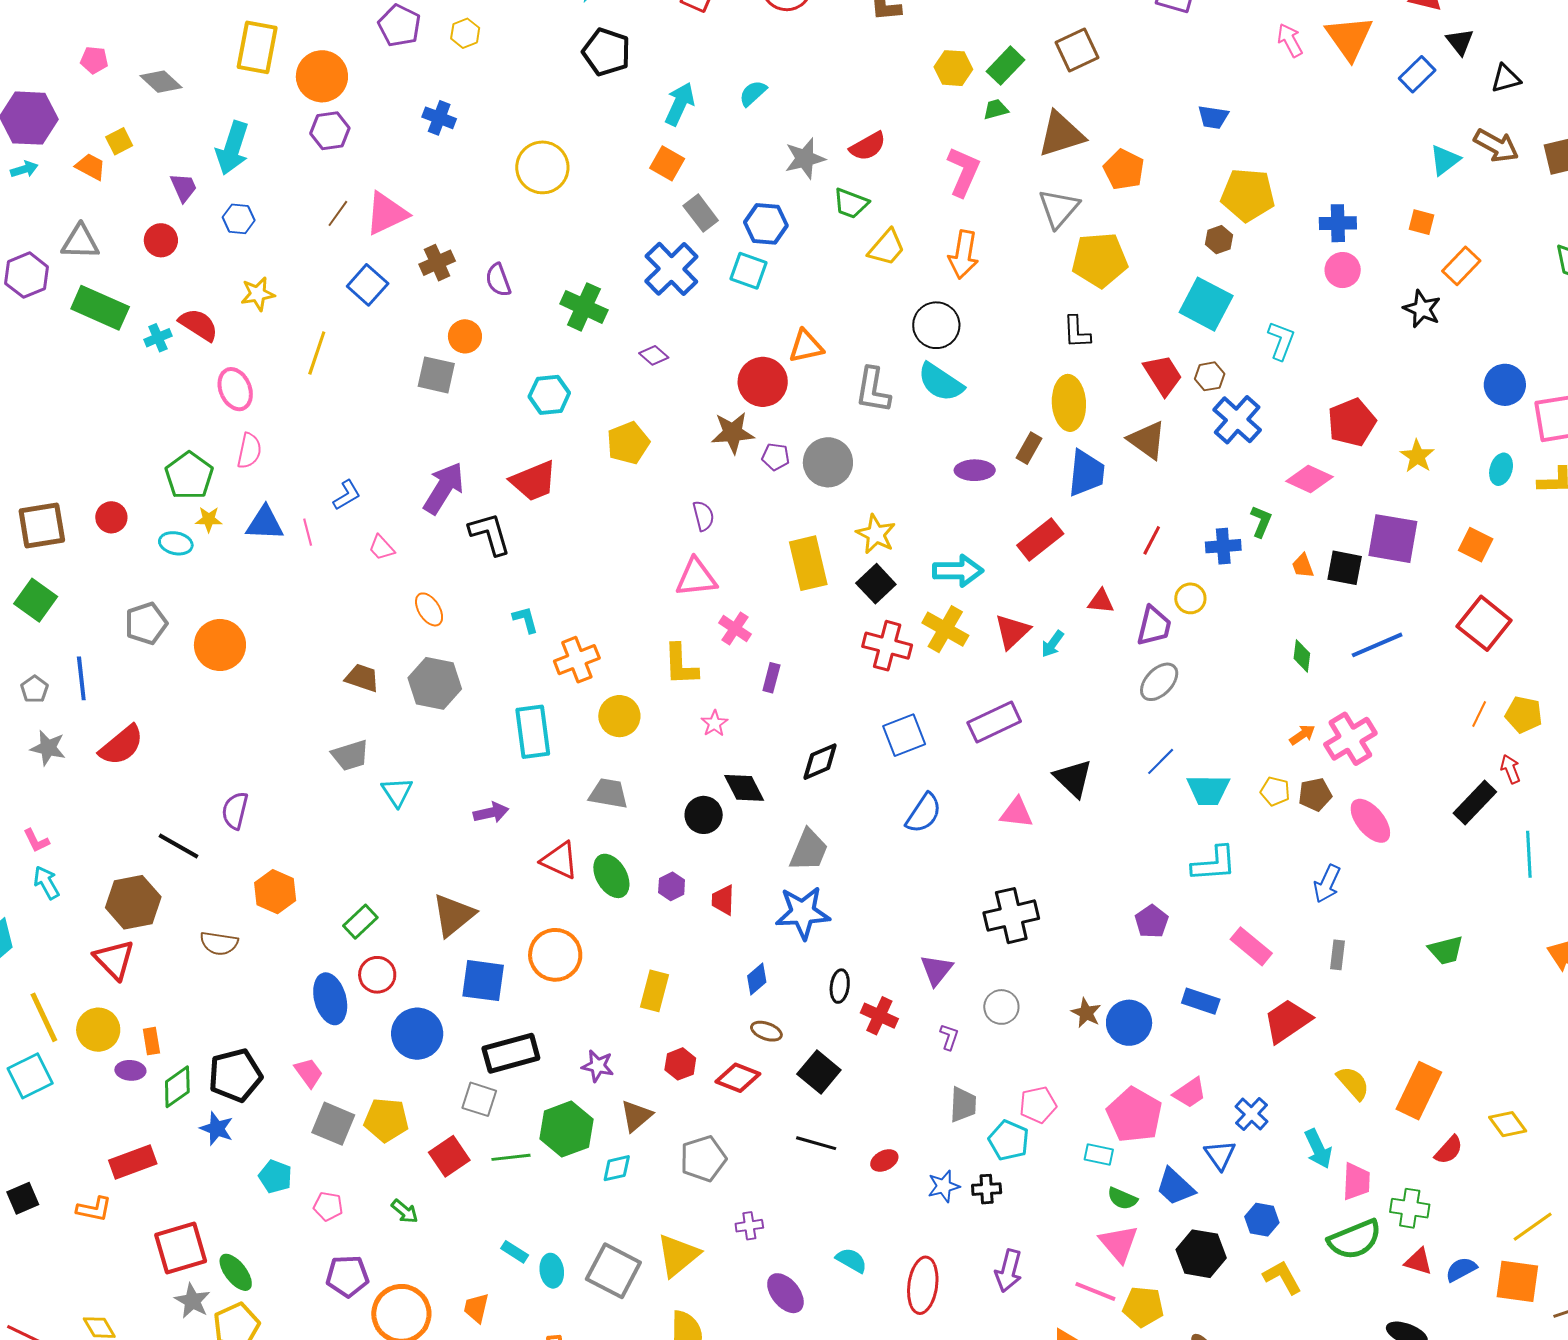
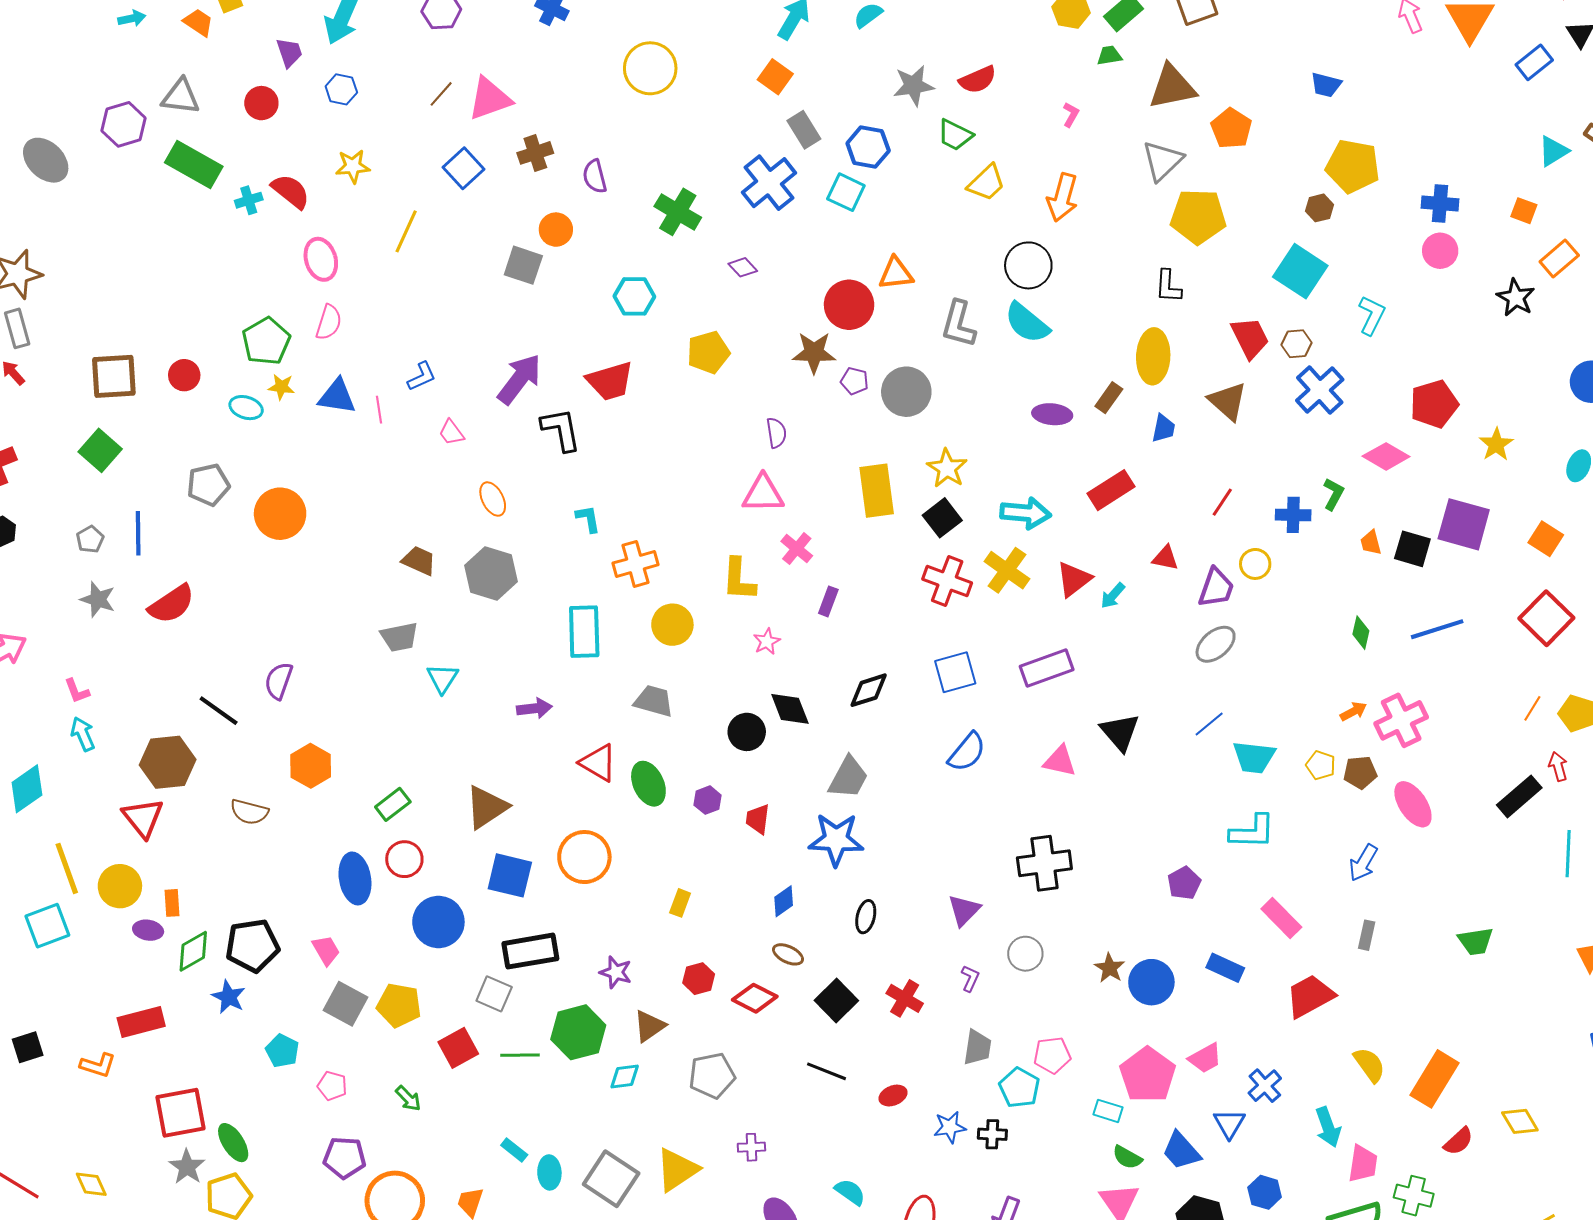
pink L-shape: (963, 172) -> (1071, 115), size x0.5
blue trapezoid: (1086, 473) -> (1164, 428), size x0.6
yellow rectangle: (654, 991) -> (680, 903), size x0.7
red cross: (879, 1016) -> (905, 998), moved

